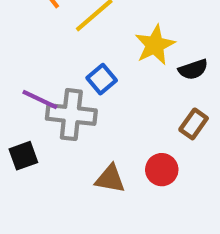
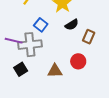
black semicircle: (193, 69) -> (72, 25), moved
black square: (23, 156) -> (21, 69), moved

